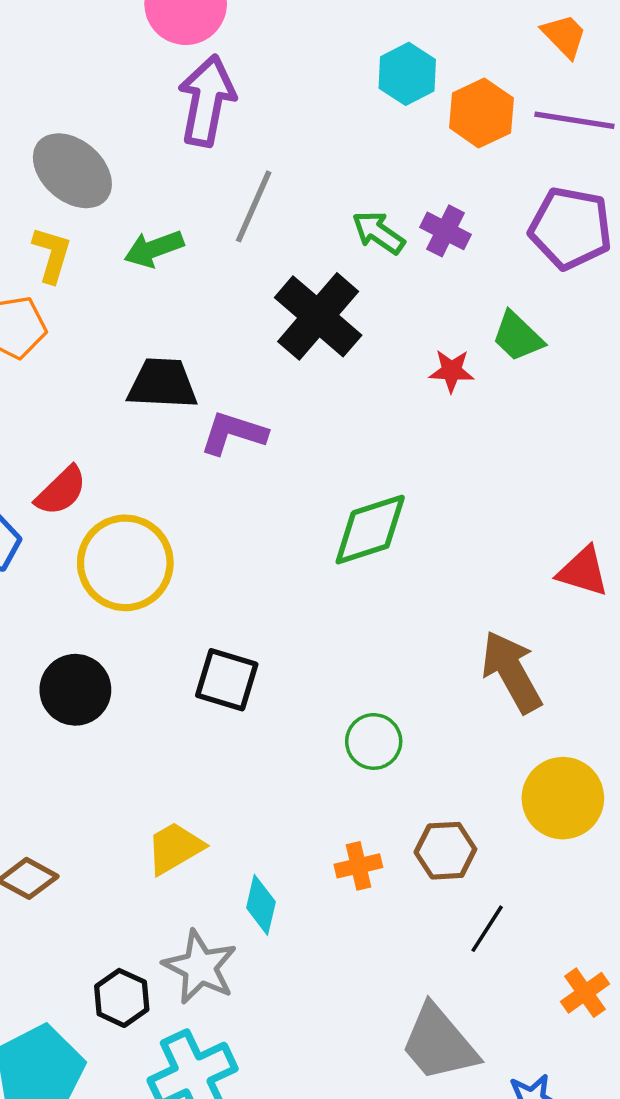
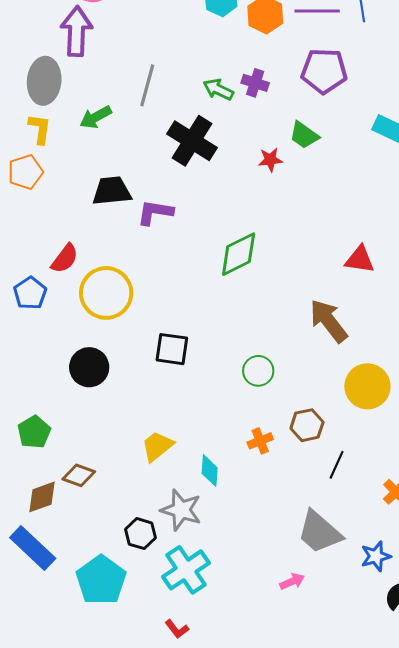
purple arrow: (207, 101) -> (76, 31), moved
gray ellipse: (72, 171) -> (44, 81), turned 63

